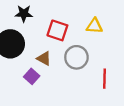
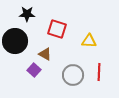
yellow triangle: (94, 26) -> (89, 41), moved
gray circle: (76, 57) -> (73, 75), moved

